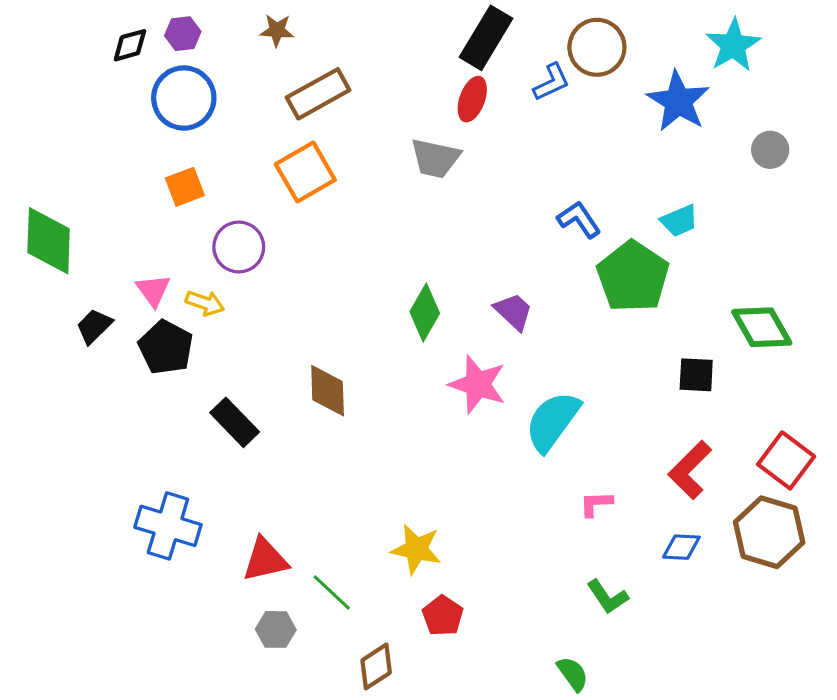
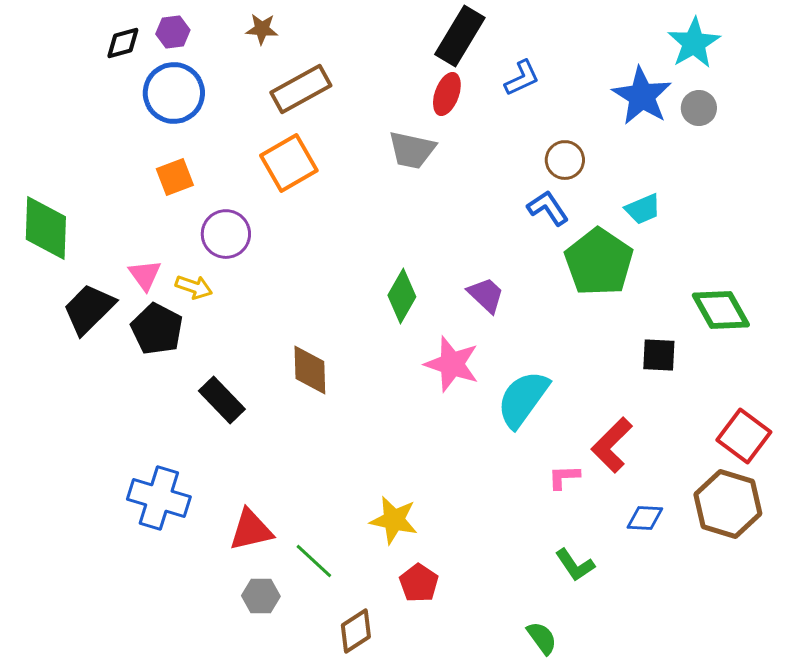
brown circle: (597, 47) -> (565, 160), moved, size x0.7
gray circle: (770, 150) -> (699, 108), moved
black trapezoid: (94, 326) -> (89, 309), size x1.5
red L-shape: (690, 470) -> (612, 445), moved

